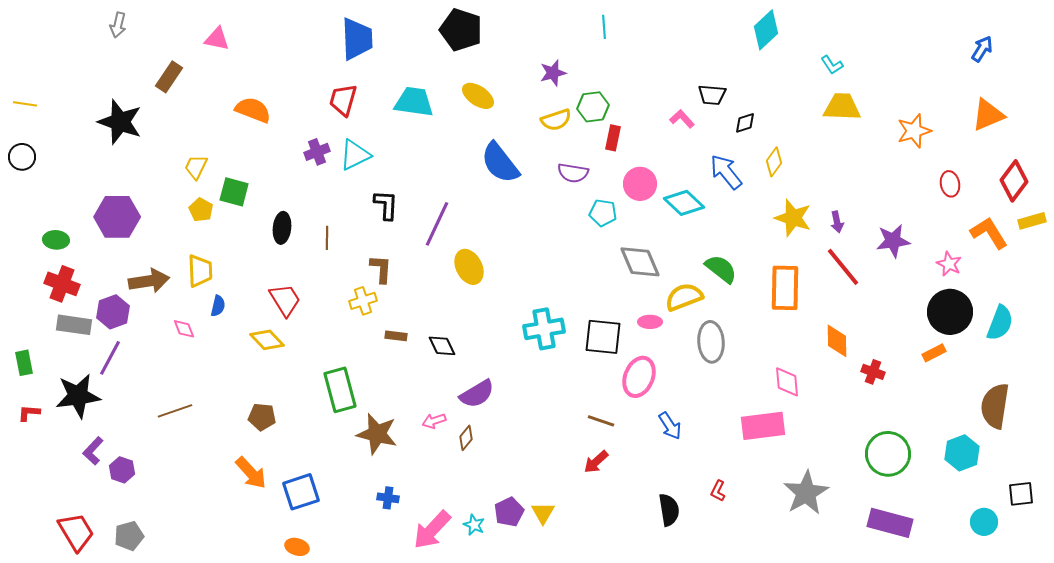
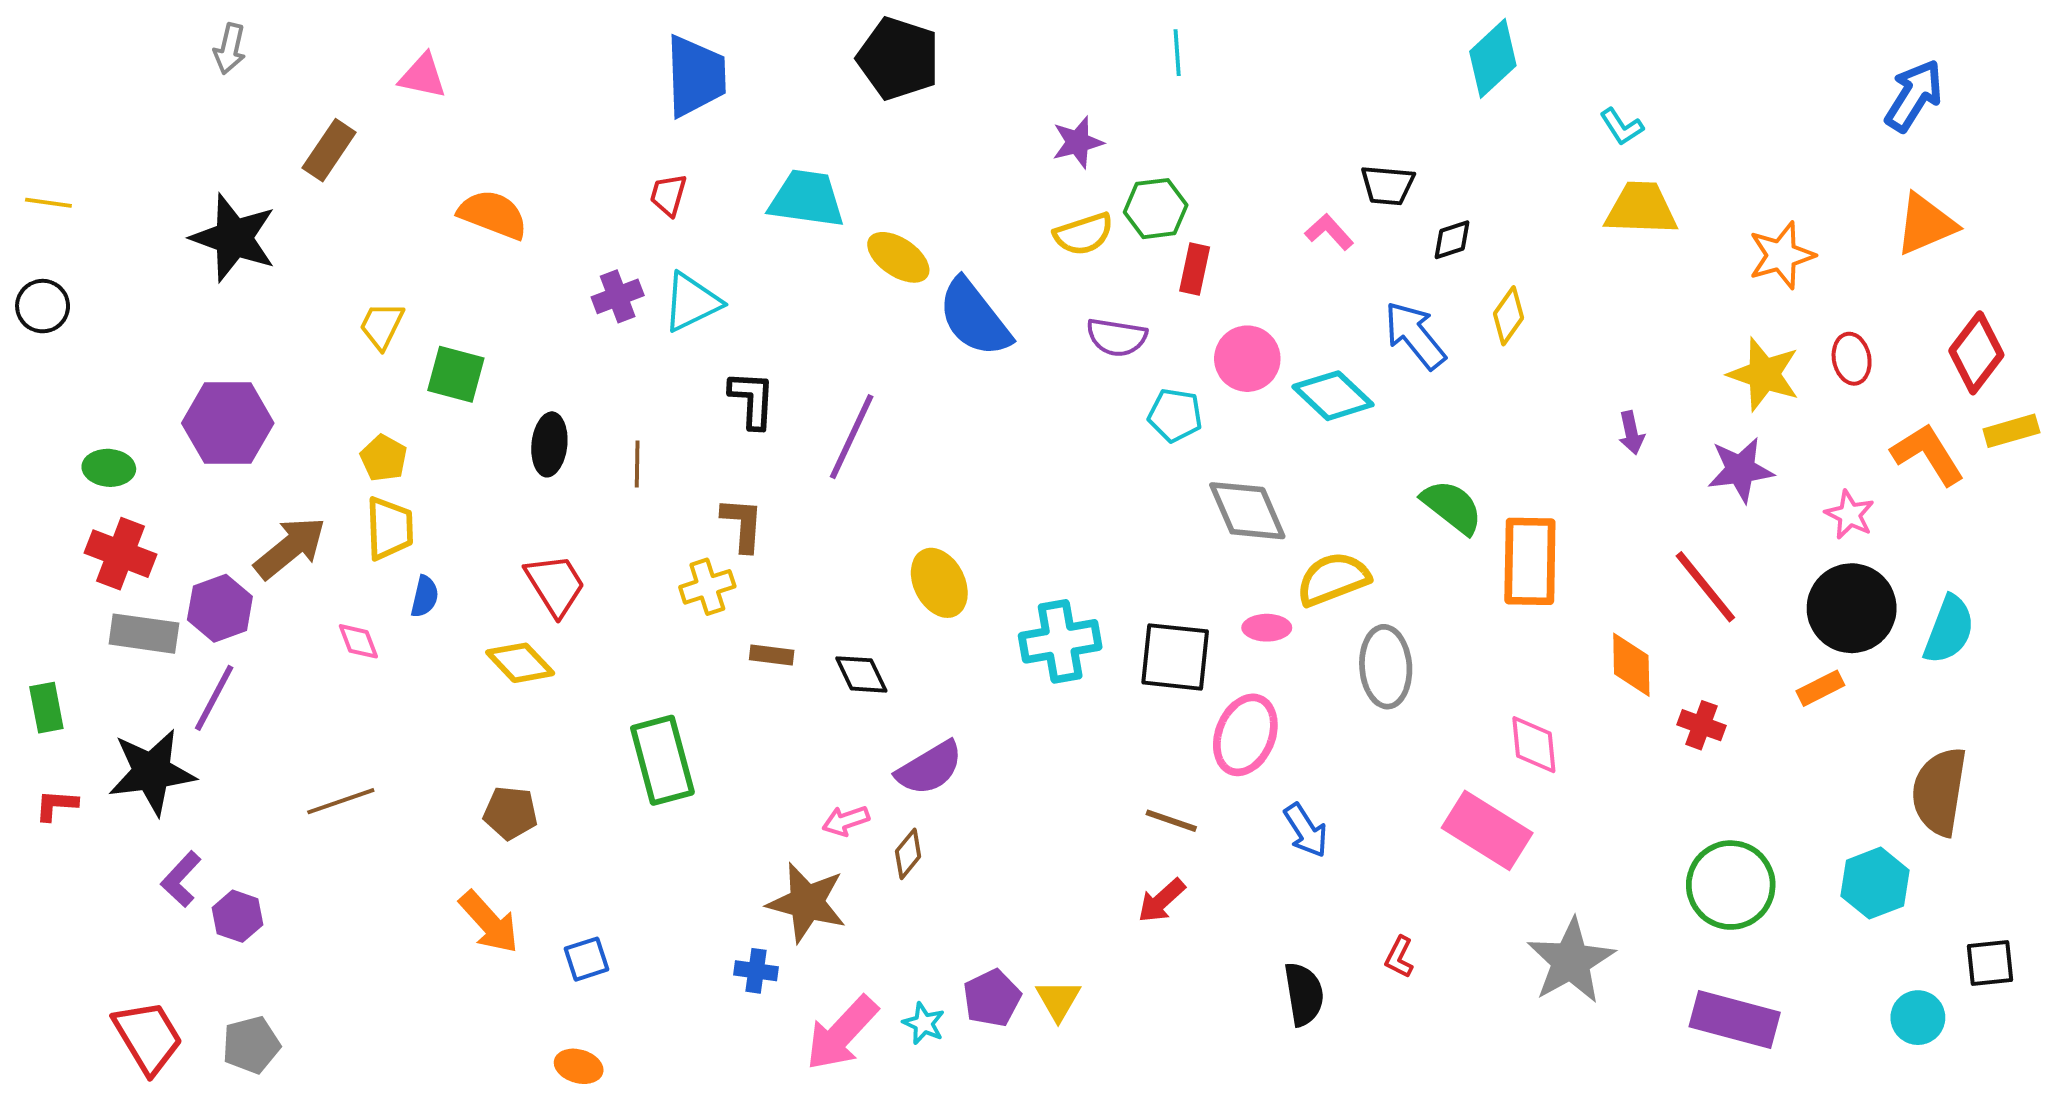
blue arrow: (982, 49) -> (1914, 96), size x1.4
yellow ellipse: (478, 96) -> (898, 257), moved
red trapezoid: (343, 100) -> (668, 195), size x0.7
yellow pentagon: (201, 210) -> (384, 458), moved
yellow star: (793, 218) -> (1764, 374), moved
yellow ellipse: (469, 267) -> (939, 583), moved
red line: (843, 267) -> (1705, 587), moved
green semicircle: (721, 269) -> (1452, 507), moved
brown arrow: (149, 281) -> (290, 548), turned -30
pink rectangle: (763, 426) -> (1487, 830), turned 39
brown star: (377, 434) -> (807, 903), moved
blue square: (301, 492) -> (586, 959), size x0.6

